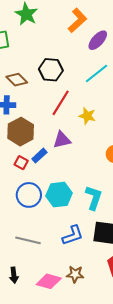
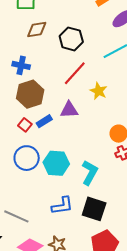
brown diamond: (17, 80) -> (37, 29), moved, turned -65
gray line: (28, 240) -> (16, 216), moved

